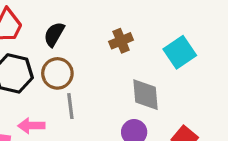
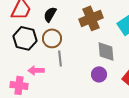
brown cross: (121, 41) -> (91, 18), size x1.6

